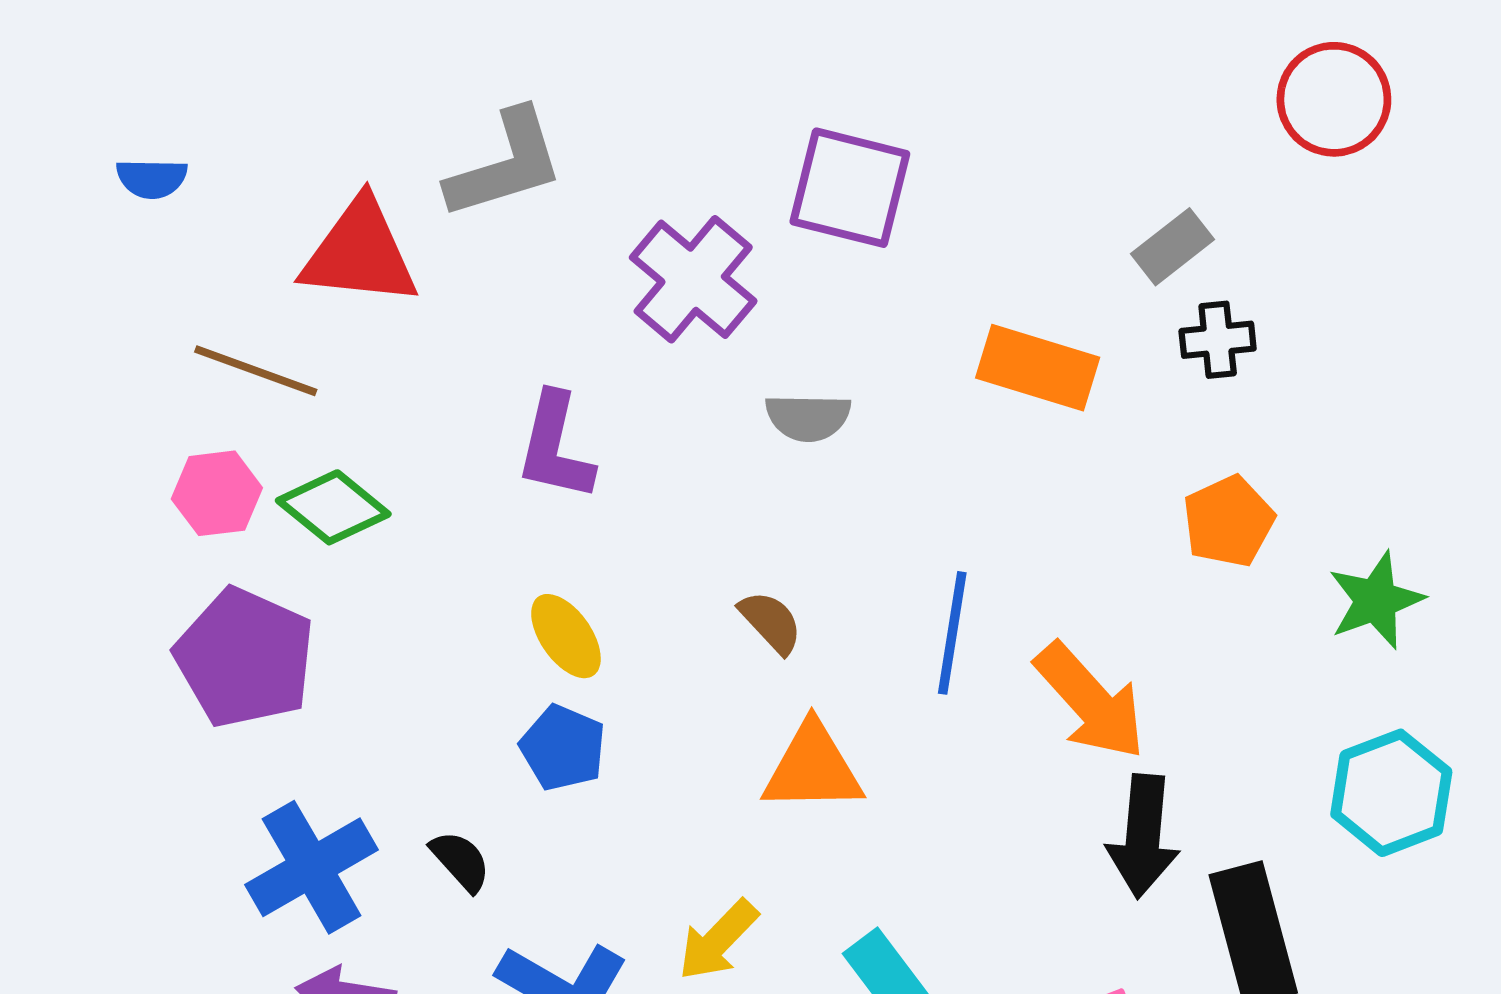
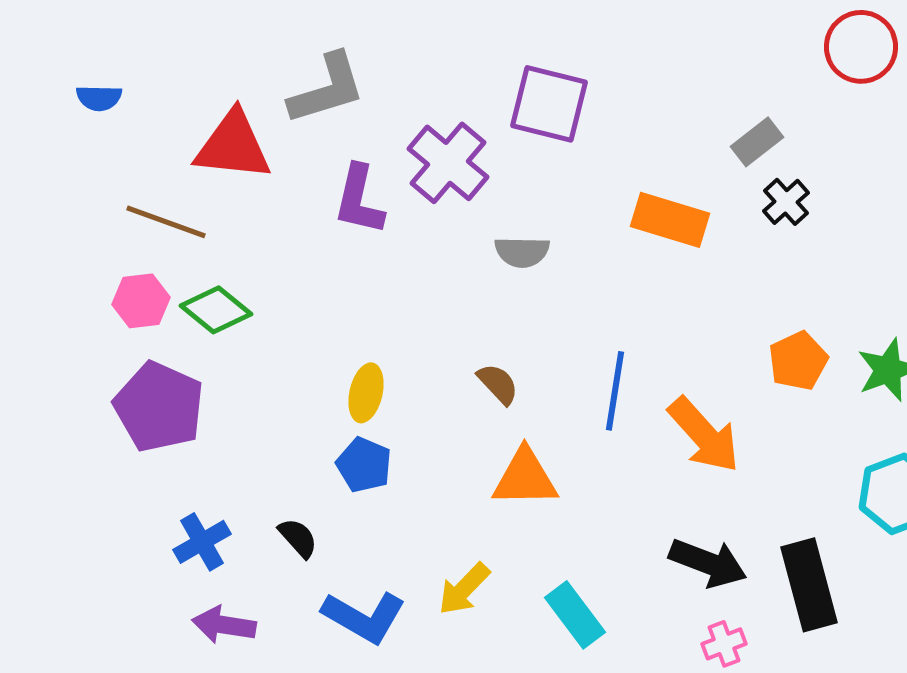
black cross: (1218, 340) -> (786, 202), turned -36
purple L-shape: (555, 447) -> (359, 200), moved
orange pentagon: (1228, 521) -> (798, 361), moved
yellow ellipse: (566, 636) -> (366, 393), turned 48
black arrow: (1143, 836) -> (708, 563), moved, turned -74
blue cross: (312, 867) -> (202, 542), size x0.7

